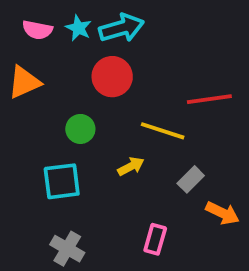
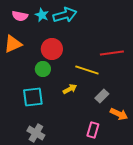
red circle: (112, 77) -> (52, 49), moved
pink rectangle: (155, 239) -> (93, 130), moved

